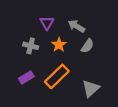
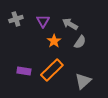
gray cross: (31, 46) -> (16, 19), moved, turned -32
purple rectangle: (26, 78) -> (24, 71), turned 40

